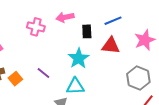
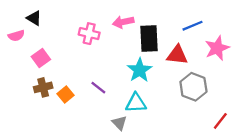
blue line: (113, 21) -> (192, 26), moved
black rectangle: (87, 31) -> (149, 38), size x1.6
gray hexagon: (138, 78) -> (193, 87), moved

